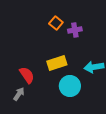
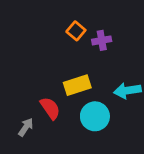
red semicircle: (27, 75) -> (50, 108), moved

